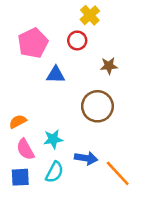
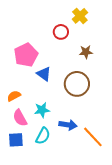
yellow cross: (90, 15) -> (80, 16), moved
pink pentagon: (33, 43) -> (26, 55), moved
blue triangle: (56, 75) -> (44, 74), moved, turned 35

